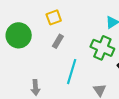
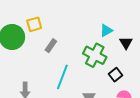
yellow square: (54, 17) -> (34, 24), moved

